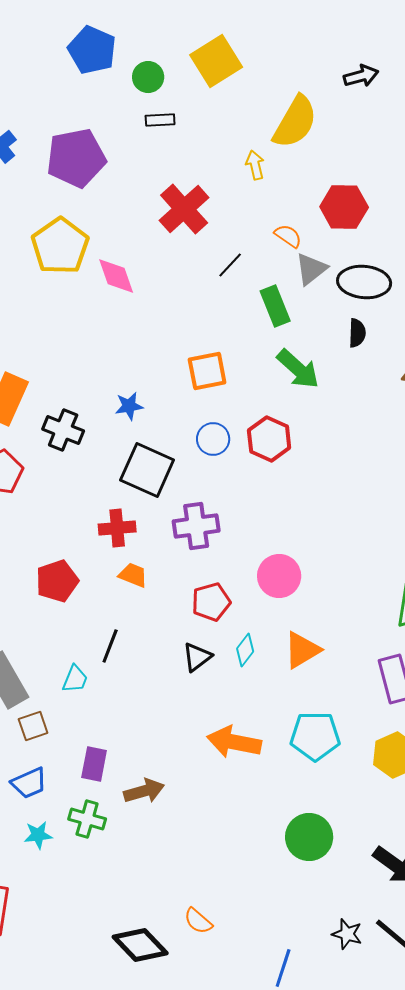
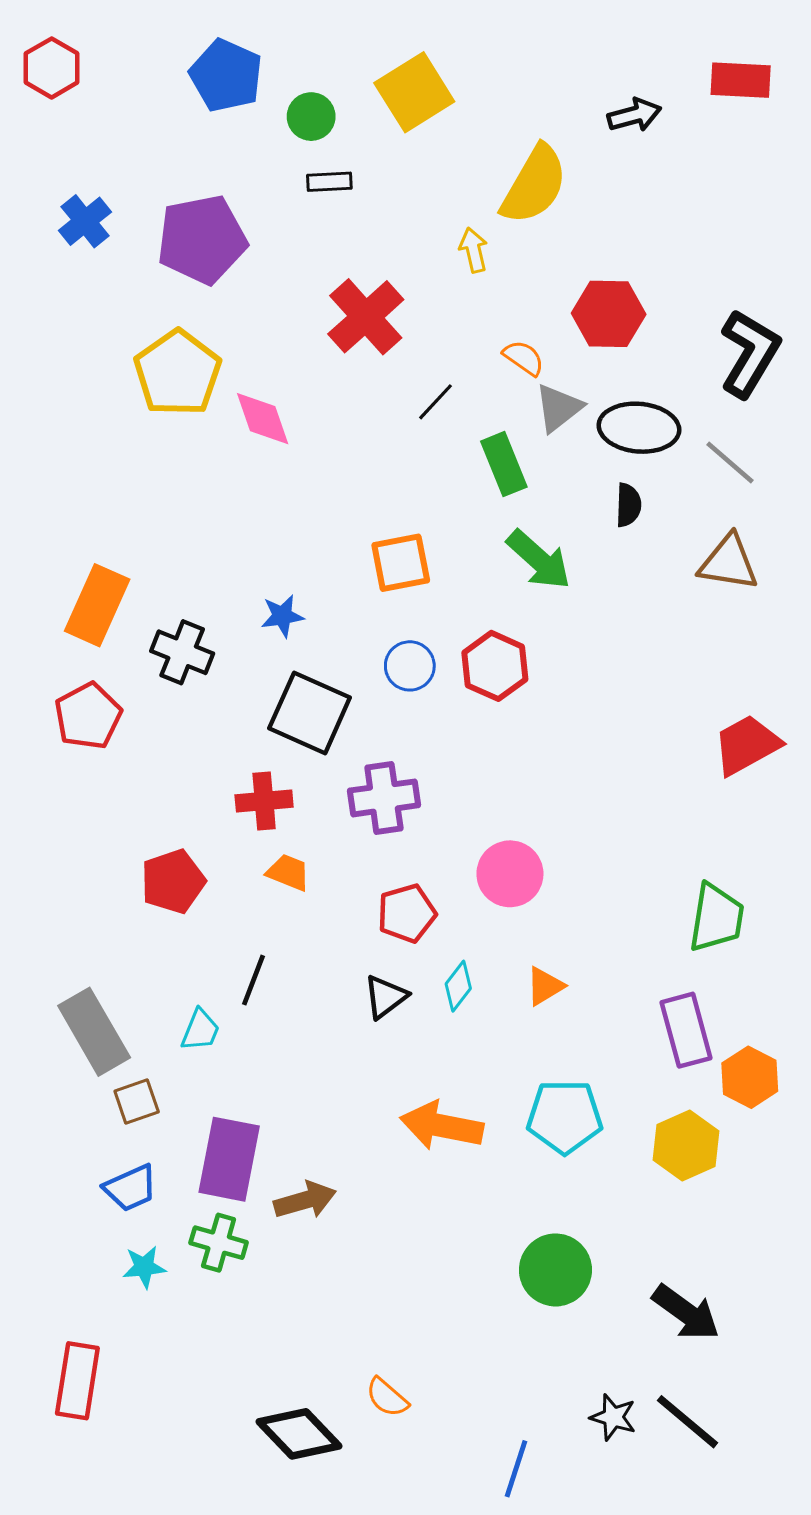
orange triangle: (302, 650) -> (545, 986), size x0.7
purple rectangle: (94, 764) -> (229, 1159), size x1.6

